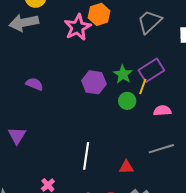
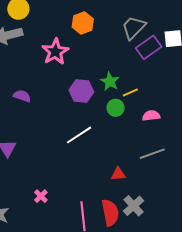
pink star: (78, 27) -> (55, 52), moved
purple rectangle: (151, 70) -> (149, 47), moved
yellow line: (143, 86) -> (130, 92), turned 49
white line: (86, 156) -> (79, 135), moved, turned 52

